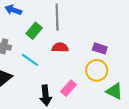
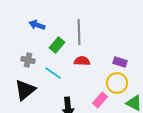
pink rectangle: (69, 88) -> (100, 100), moved

